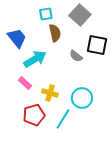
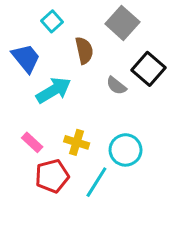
cyan square: (46, 14) -> (52, 21), moved, turned -32
black square: (97, 45) -> (148, 69), turned 30
pink rectangle: (25, 83) -> (32, 142), moved

